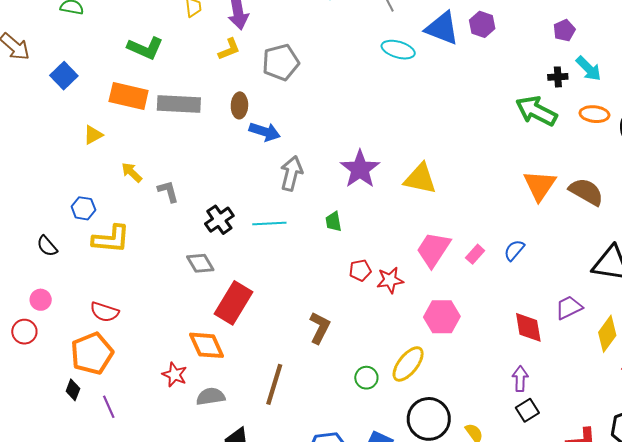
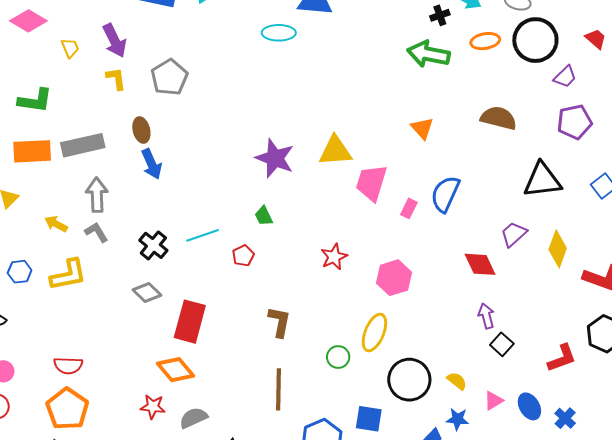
yellow L-shape: (229, 49) -> (116, 79), turned -60
blue arrow: (265, 132) -> (152, 164), moved, turned 64
gray arrow: (291, 173) -> (97, 195), moved
orange triangle: (540, 185) -> (422, 128), moved, size x0.7
yellow L-shape: (111, 239) -> (68, 275), moved
pink trapezoid: (433, 250) -> (371, 183), moved
blue semicircle: (514, 250) -> (445, 194), size x1.6
red pentagon: (360, 270) -> (243, 256), moved
brown line: (274, 384) -> (279, 389), moved

